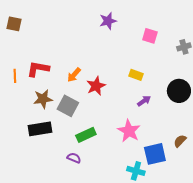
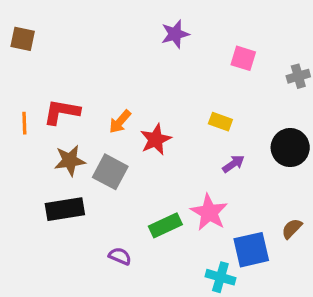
green rectangle: (86, 135) -> (165, 225), moved

